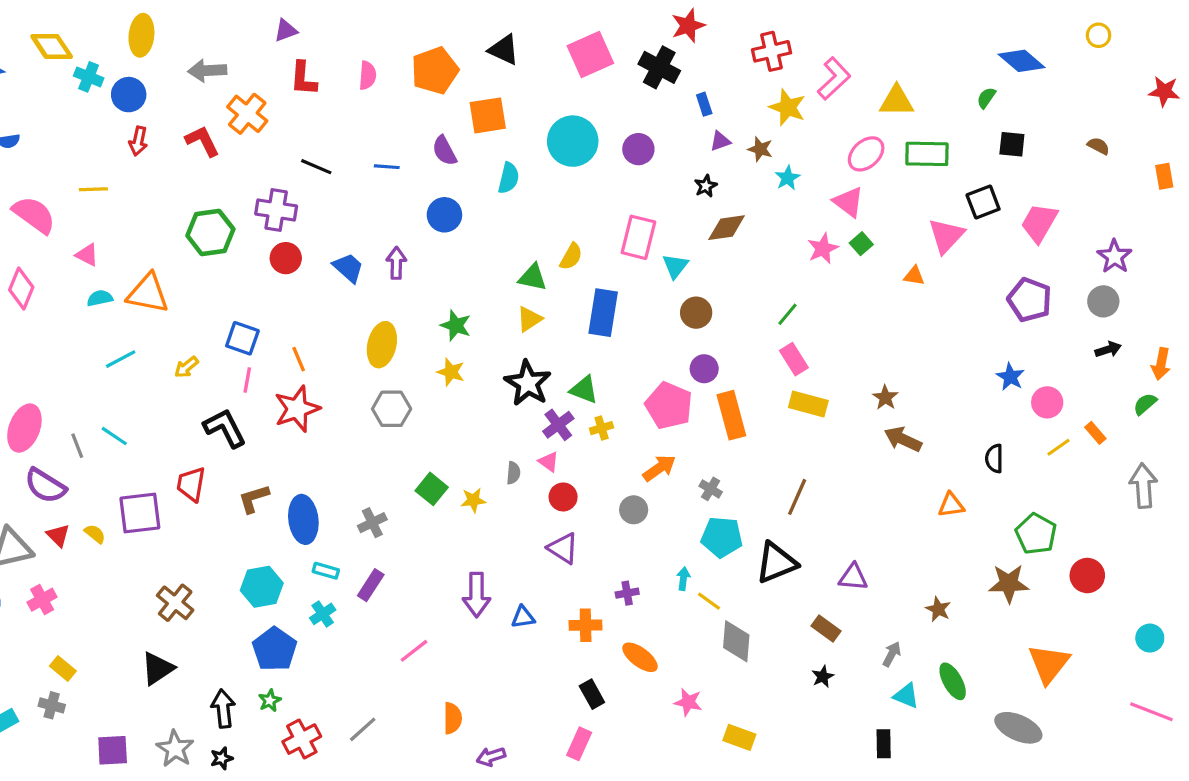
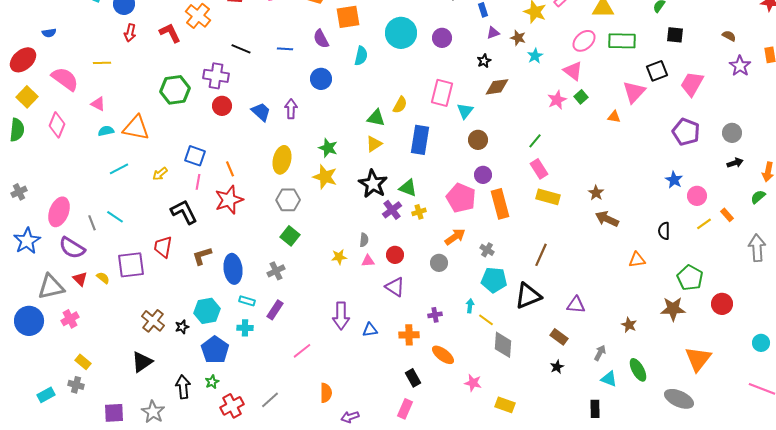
purple star: (1115, 256) -> (740, 66), moved
yellow star: (451, 372) -> (325, 177), size x1.4
pink triangle: (549, 462) -> (368, 261), moved, turned -40
green square: (432, 489) -> (290, 236), moved
cyan cross: (323, 614) -> (245, 328), turned 35
black star: (222, 758) -> (182, 327), moved

